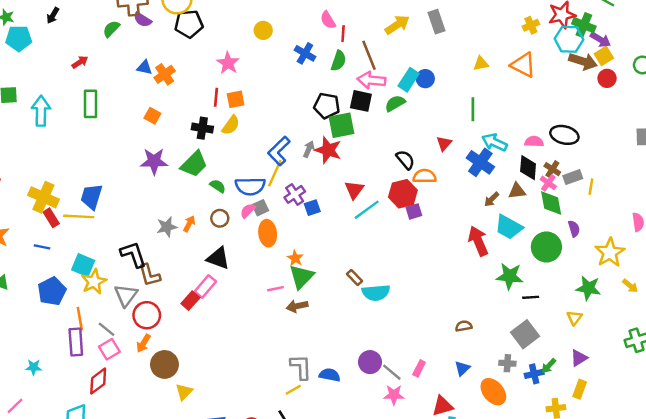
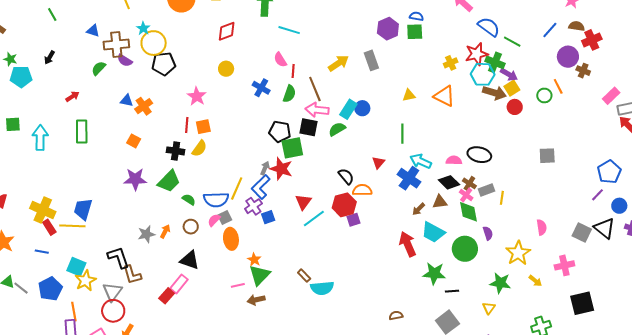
blue L-shape: (279, 151) -> (261, 187), moved
black diamond: (528, 168) -> (449, 182), turned -50
red circle: (147, 315) -> (113, 311), moved
gray line: (107, 329) -> (21, 288), moved

